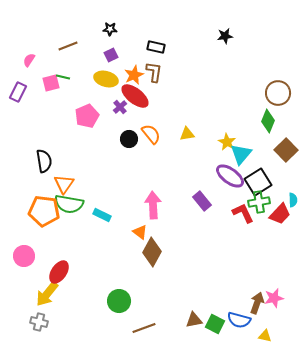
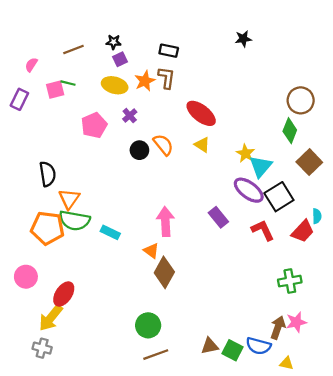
black star: (110, 29) -> (114, 42), moved
red ellipse: (135, 96) -> (201, 113), moved
yellow triangle: (187, 134) -> (202, 145), turned 42
green cross: (259, 202) -> (290, 281), moved
green circle: (119, 301) -> (148, 325), moved

